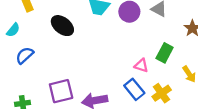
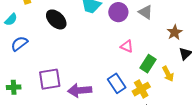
green rectangle: (165, 53) -> (148, 64), moved
pink triangle: (141, 65) -> (127, 46), moved

